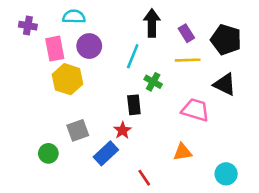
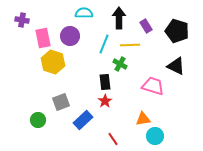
cyan semicircle: (74, 17) -> (84, 13), moved
yellow line: (188, 60) -> (130, 45), moved
red star: (122, 130) -> (105, 101), moved
cyan circle: (226, 174) -> (155, 136), moved

